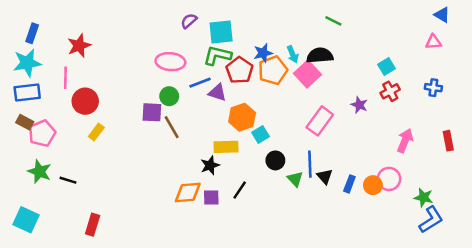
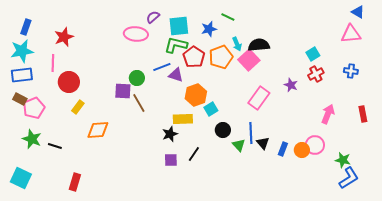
green line: (333, 21) -> (228, 17), moved
pink triangle: (433, 42) -> (351, 34), size x1.5
blue star: (263, 53) -> (209, 29), moved
pink ellipse: (170, 62) -> (136, 34), moved
orange diamond: (188, 193) -> (98, 130), moved

